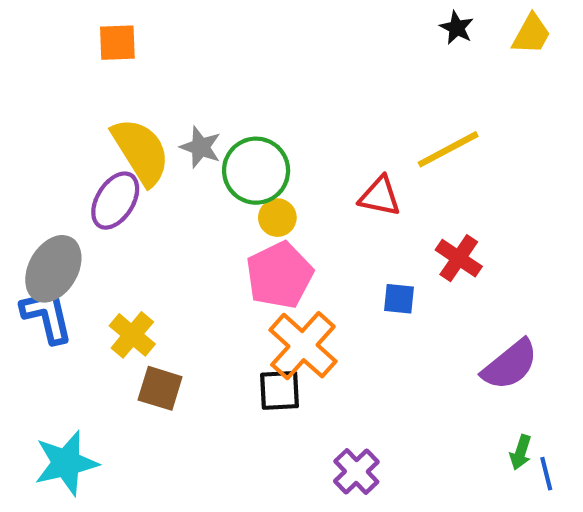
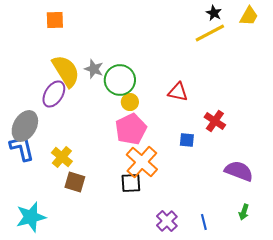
yellow line: (448, 149) -> (210, 33), moved
purple semicircle: (510, 365) -> (239, 171), turned -120
blue line: (546, 474) -> (204, 222), moved

